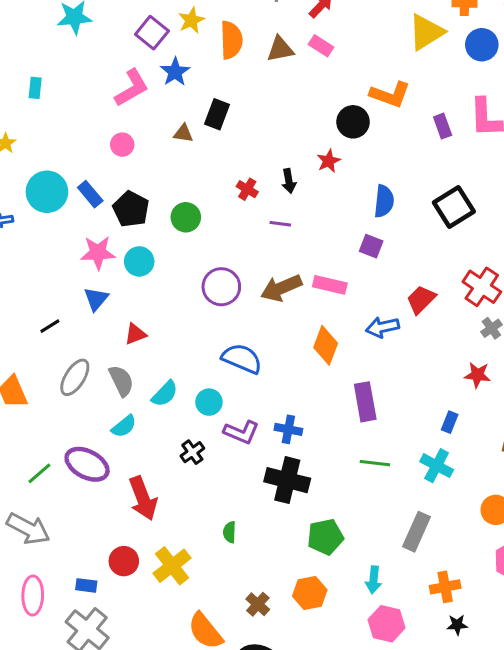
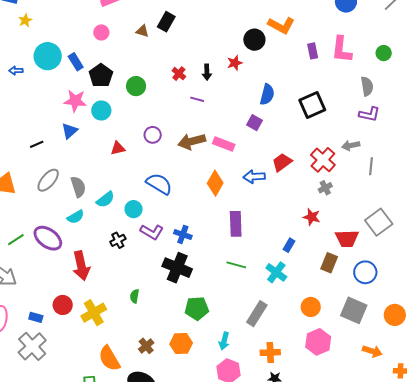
purple circle: (221, 287) -> (153, 135), size x0.7
red triangle: (135, 334) -> (118, 148), moved

